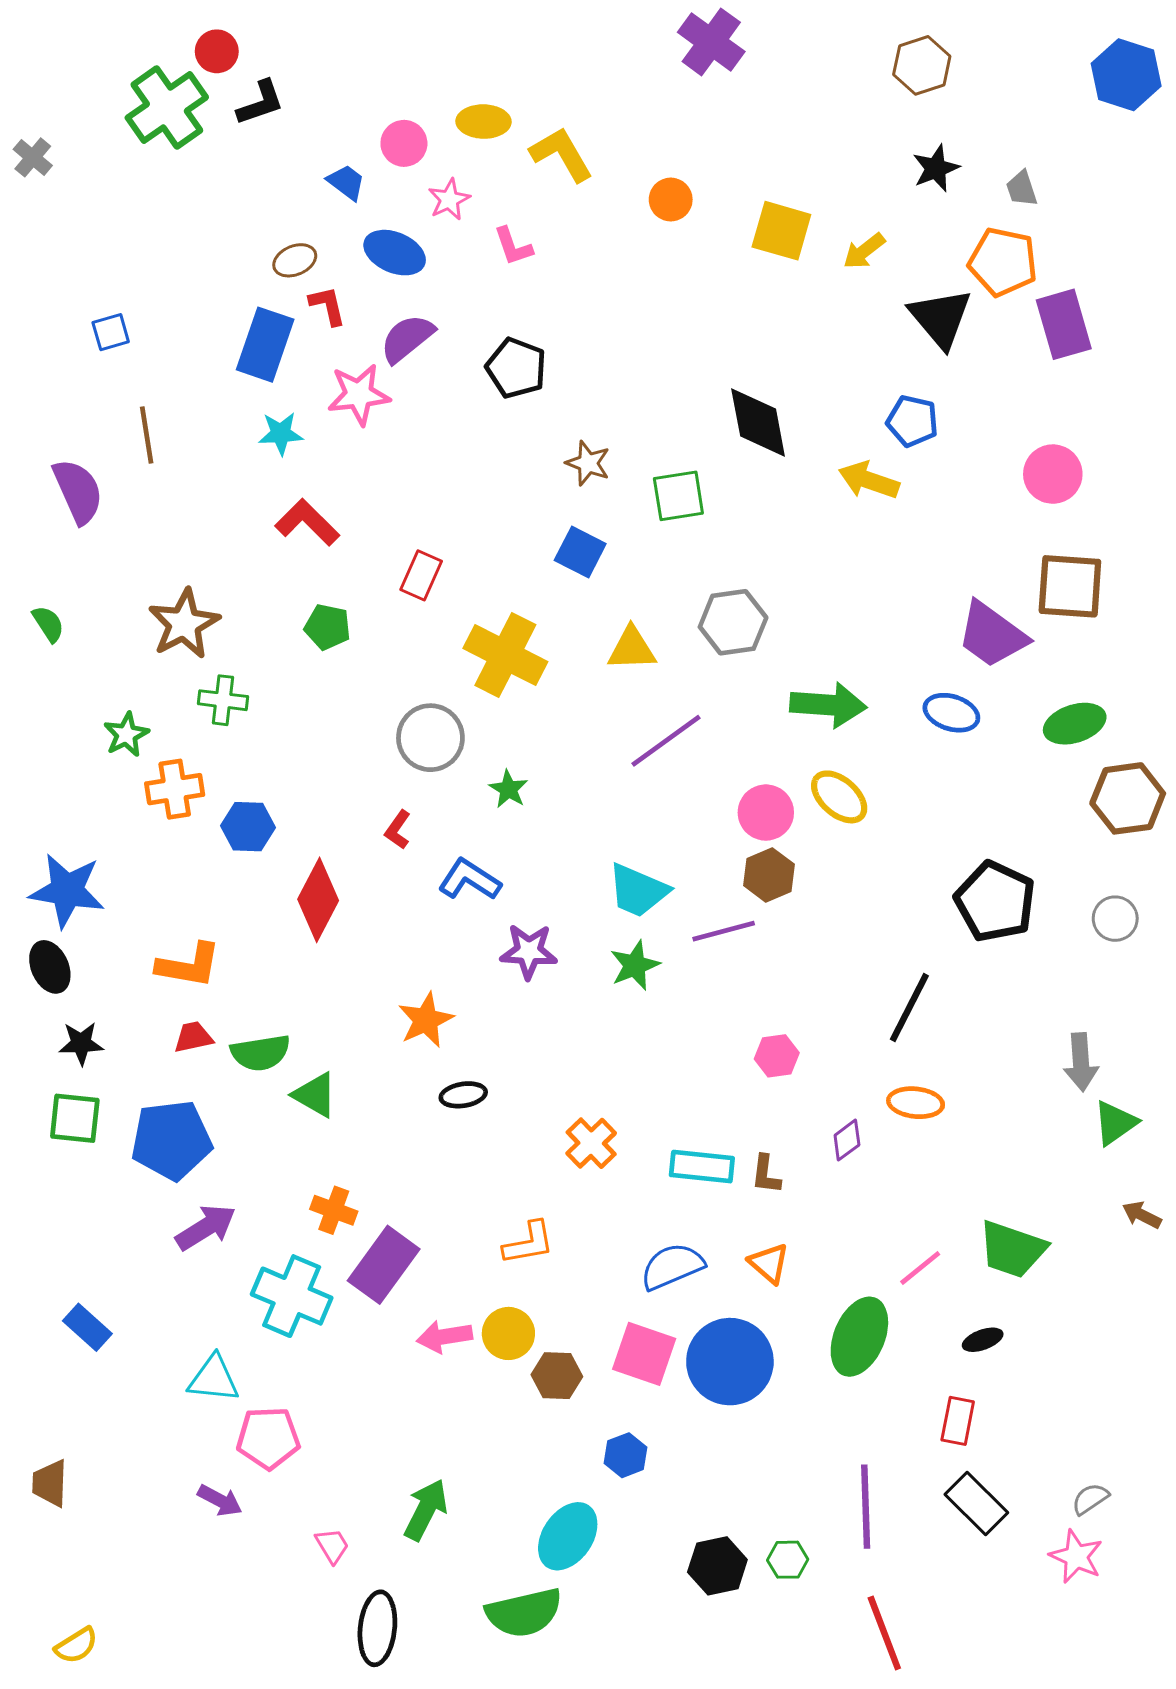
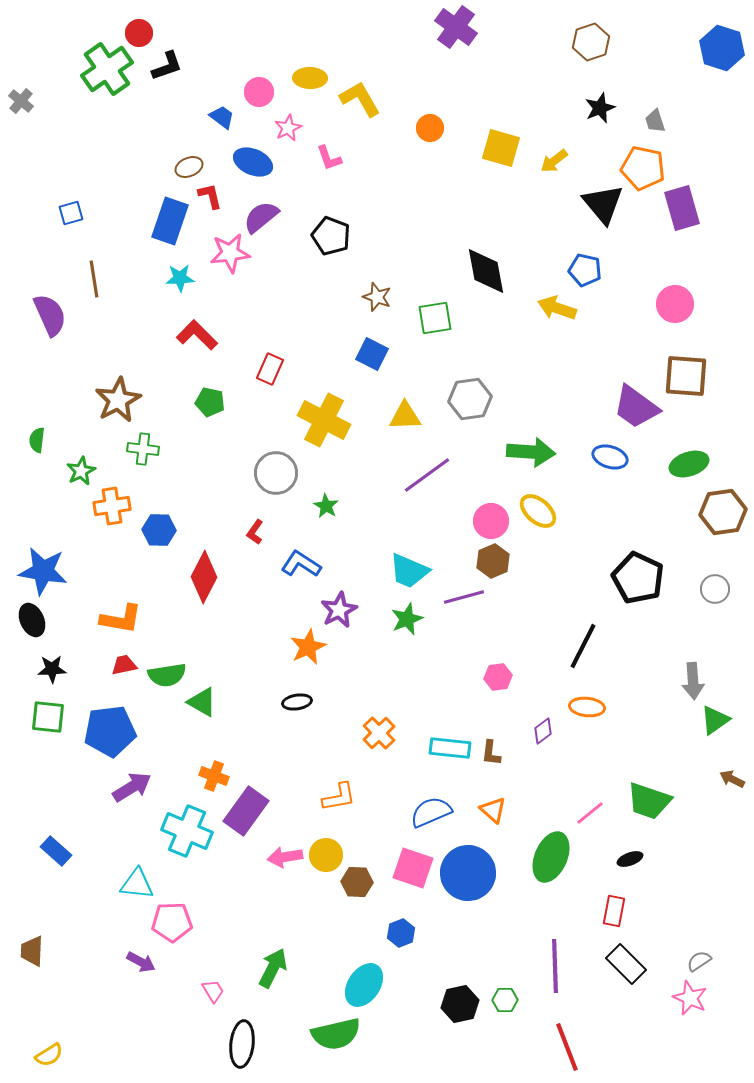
green semicircle: (48, 624) -> (37, 440), moved, turned -140
purple star: (529, 951) -> (339, 610), turned -30
orange star: (426, 1020) -> (308, 647), moved

